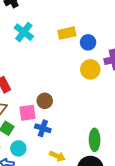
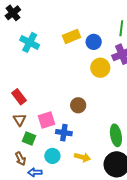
brown circle: (45, 101) -> (78, 105), moved
cyan circle: (18, 148) -> (52, 156), moved

